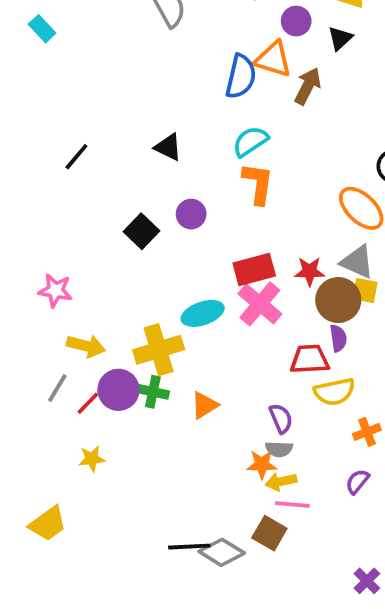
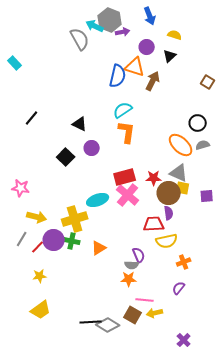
cyan rectangle: (42, 29) -> (15, 63), moved
black triangle: (168, 147) -> (80, 124), moved
gray semicircle: (279, 449) -> (132, 265), moved
yellow arrow: (281, 482) -> (155, 313), moved
yellow trapezoid: (48, 524) -> (41, 310), moved

